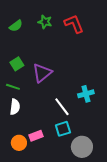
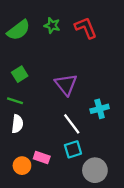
green semicircle: (16, 26) -> (19, 30), size x1.5
purple triangle: (42, 73) -> (66, 85), moved, turned -30
pink rectangle: (36, 136) -> (42, 157), turned 40

